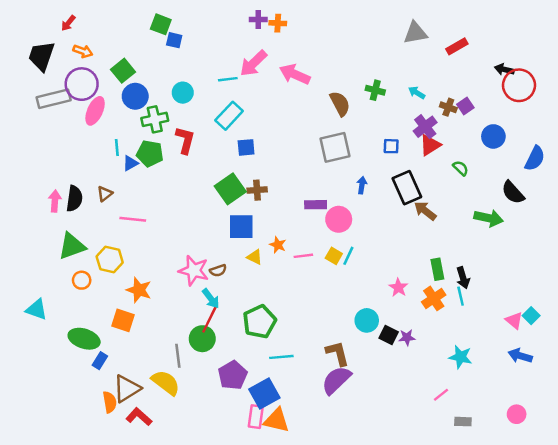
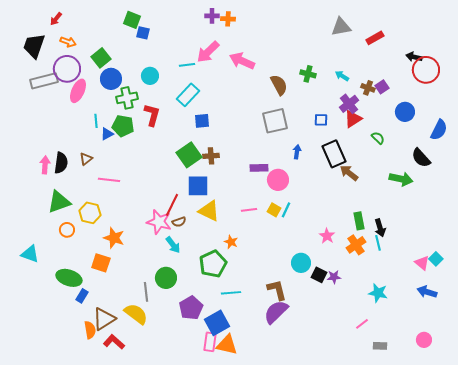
orange star: (278, 245) -> (231, 242), moved
yellow triangle: (255, 257) -> (209, 211), size x1.6
red line: (210, 319) -> (172, 205), moved

